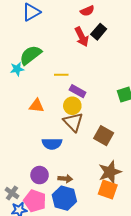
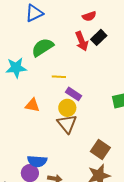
green semicircle: (31, 55) -> (43, 47), moved
cyan star: (17, 69) -> (16, 68), size x1.5
brown square: (104, 136) -> (100, 150), moved
blue semicircle: (52, 144) -> (37, 161), moved

